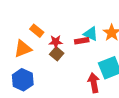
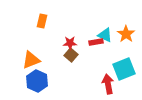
orange rectangle: (37, 31) -> (42, 21), moved, turned 64
orange triangle: (23, 49) -> (31, 60), moved

